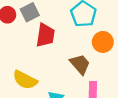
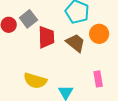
brown trapezoid: (80, 64) -> (76, 43), moved

